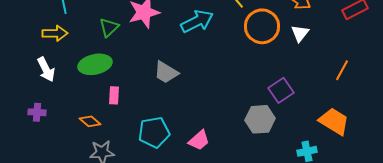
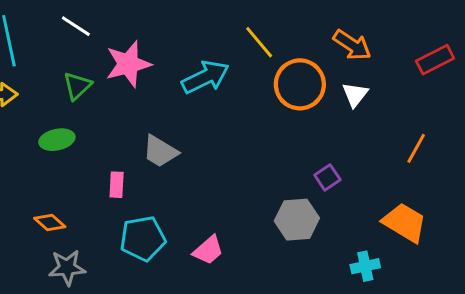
green ellipse: (95, 64) -> (57, 140), size x0.7
purple square: (281, 90) -> (327, 177), size x0.7
pink rectangle: (114, 95) -> (117, 185), moved

